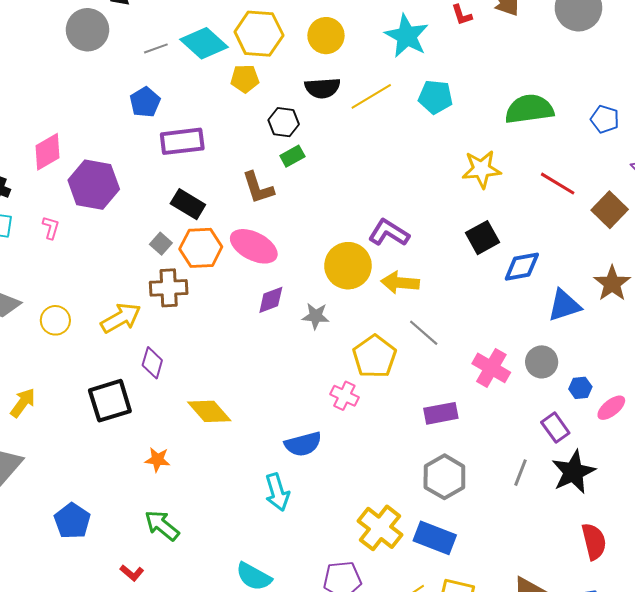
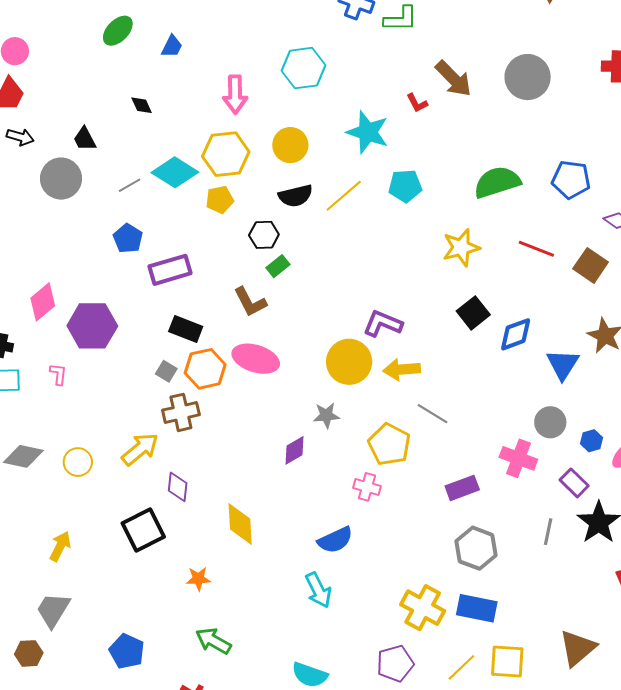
blue pentagon: (605, 119) -> (571, 179), size x1.4
purple diamond: (271, 300) -> (295, 450), moved
blue triangle: (564, 305) -> (563, 364), turned -30
pink cross: (491, 368) -> (518, 458), moved
yellow diamond: (209, 411) -> (240, 524), turned 48

